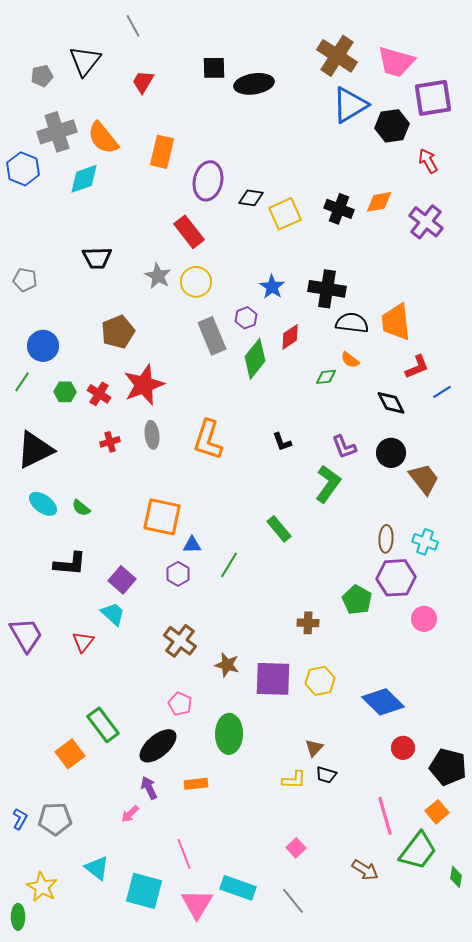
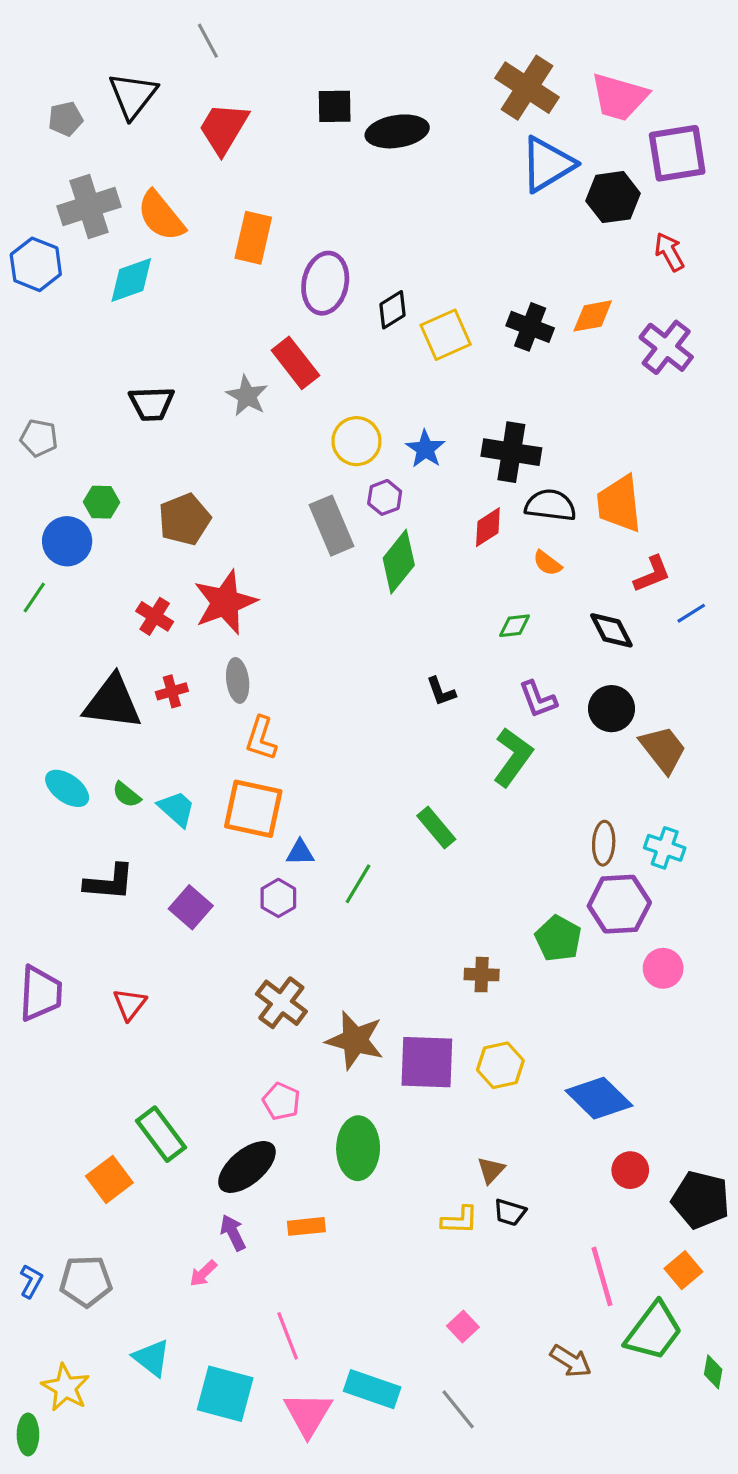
red trapezoid: (143, 82) -> (224, 128), size x1.5
black diamond: (251, 198) -> (392, 310), turned -40
gray star: (158, 276) -> (247, 396), moved
yellow circle: (196, 282) -> (356, 441), moved
red diamond: (290, 337) -> (488, 527), moved
green diamond: (326, 377) -> (514, 626), moved
green hexagon: (65, 392) -> (102, 502), moved
orange L-shape: (208, 440) -> (261, 738), moved, size x0.7
black triangle: (35, 450) -> (112, 702), moved, turned 33
cyan trapezoid: (113, 614) -> (177, 809), moved
purple trapezoid: (26, 635) -> (40, 993), turned 33
brown star: (227, 665) -> (355, 1040), size x1.5

